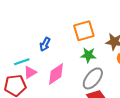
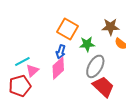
orange square: (84, 31) -> (67, 29), moved, turned -35
blue arrow: (45, 44) -> (61, 52), moved

